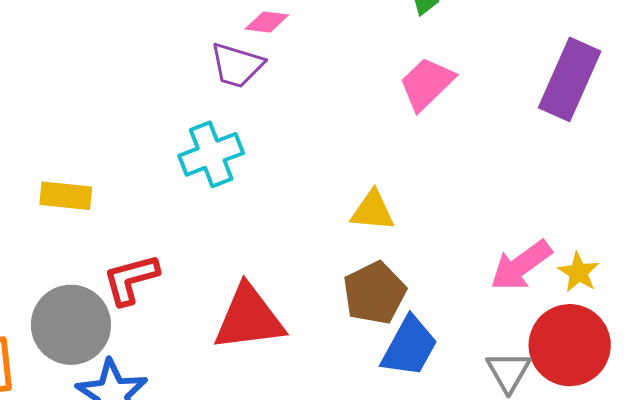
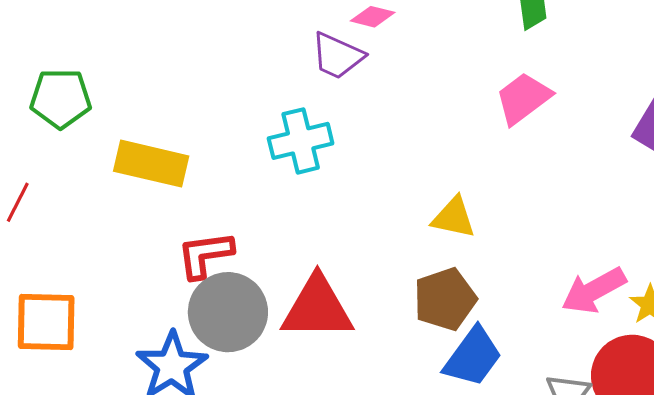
yellow rectangle: (66, 196) -> (151, 164), size x1.4
gray circle: (71, 325) -> (228, 312), moved

